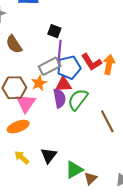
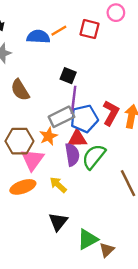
red L-shape: (91, 62) -> (111, 113), turned -120
yellow arrow: (22, 157) -> (58, 185), moved

